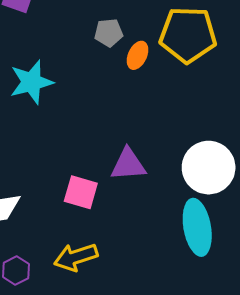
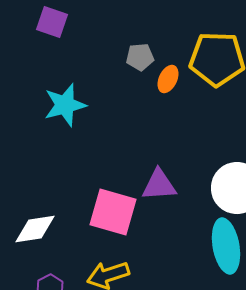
pink square: (81, 192) -> (113, 212), size x1.4

